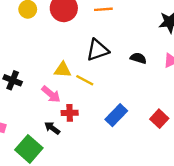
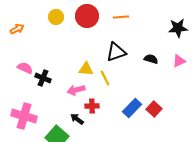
yellow line: (85, 80) -> (105, 78), turned 35
pink arrow: (51, 94) -> (76, 90), turned 126
red square: (159, 119) -> (154, 109), moved

